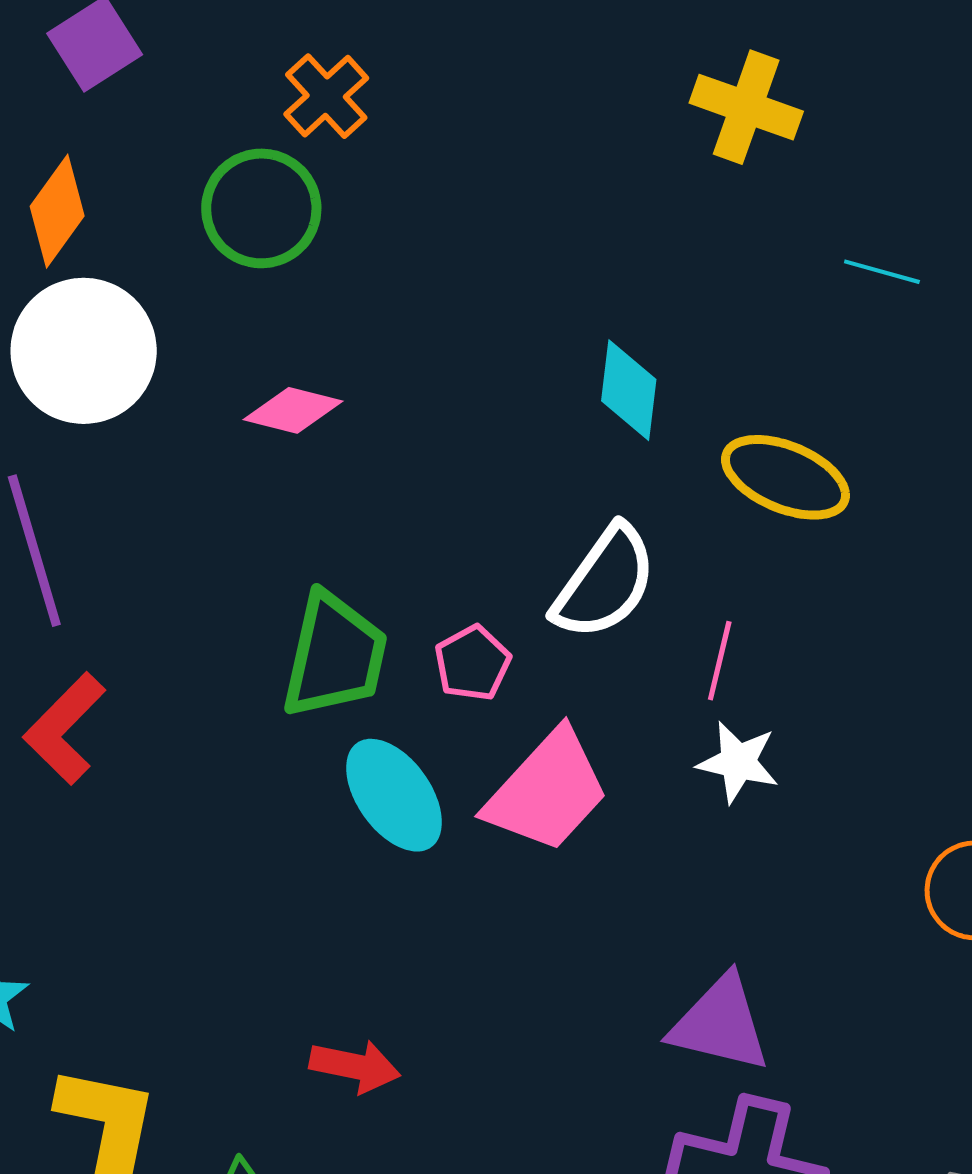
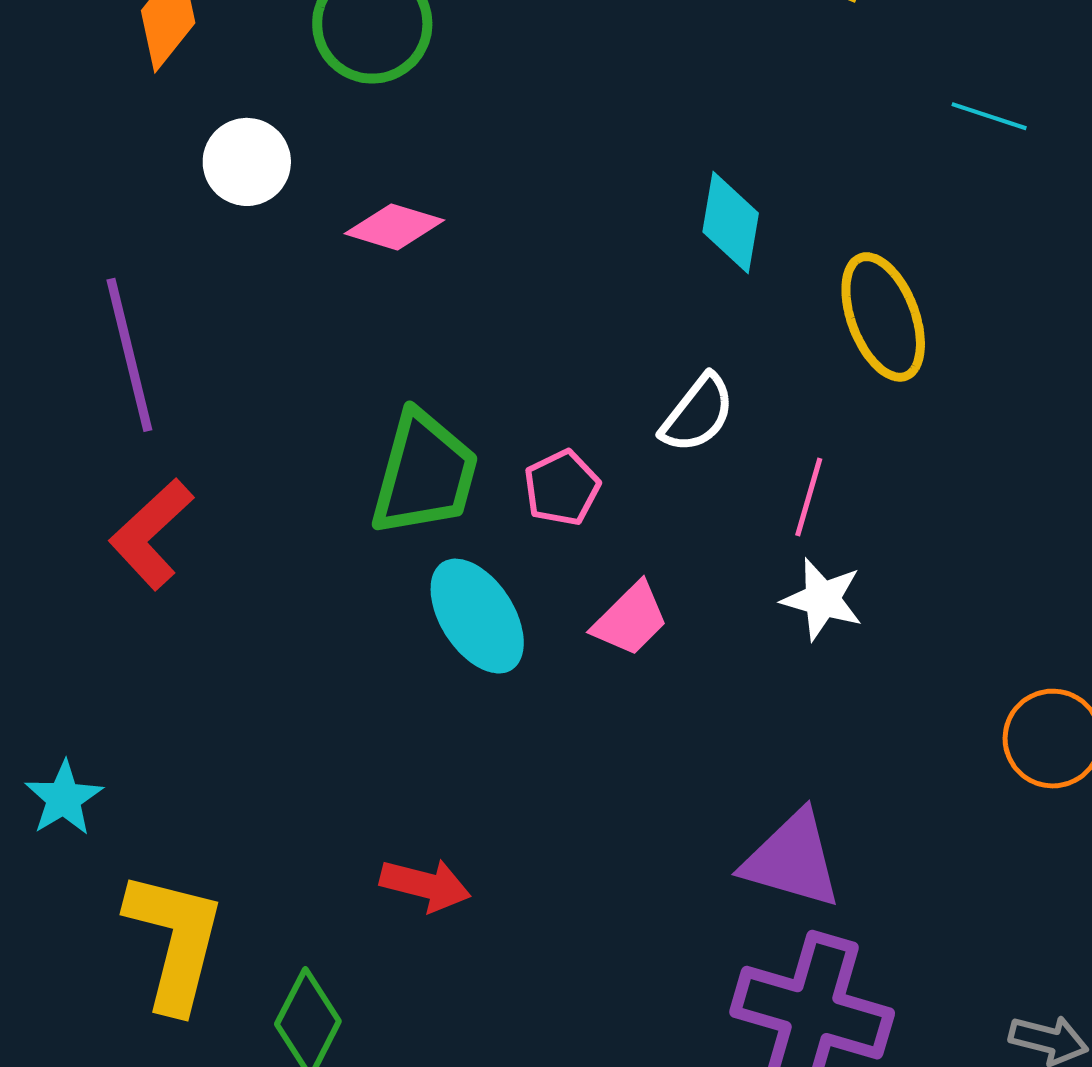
white circle: (84, 351) -> (247, 162), moved, size x0.6
yellow ellipse: (785, 477) -> (883, 317), turned 44
white semicircle: (605, 583) -> (698, 414), size x0.7
pink trapezoid: (547, 791) -> (630, 619), size x0.6

